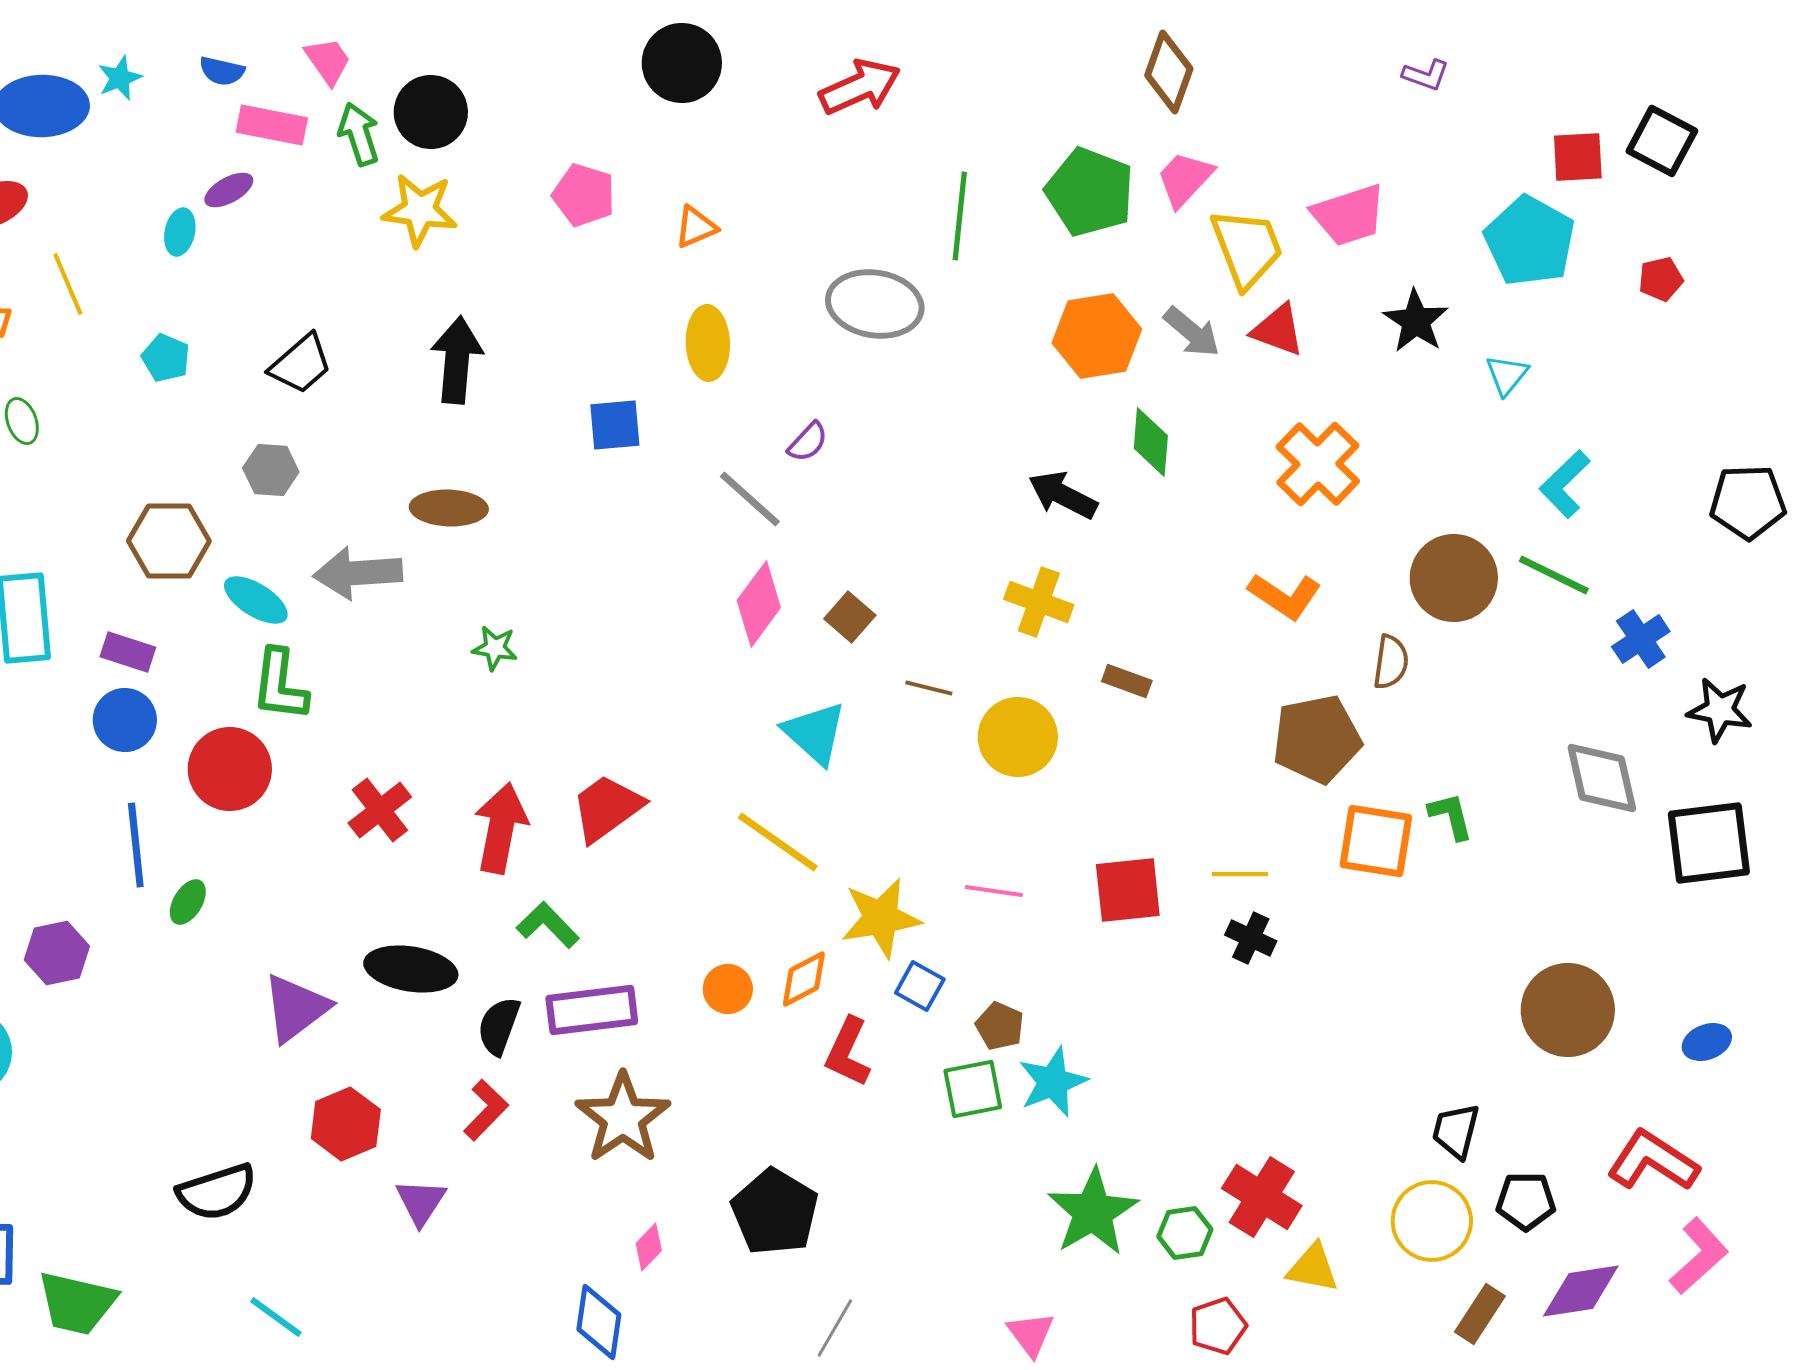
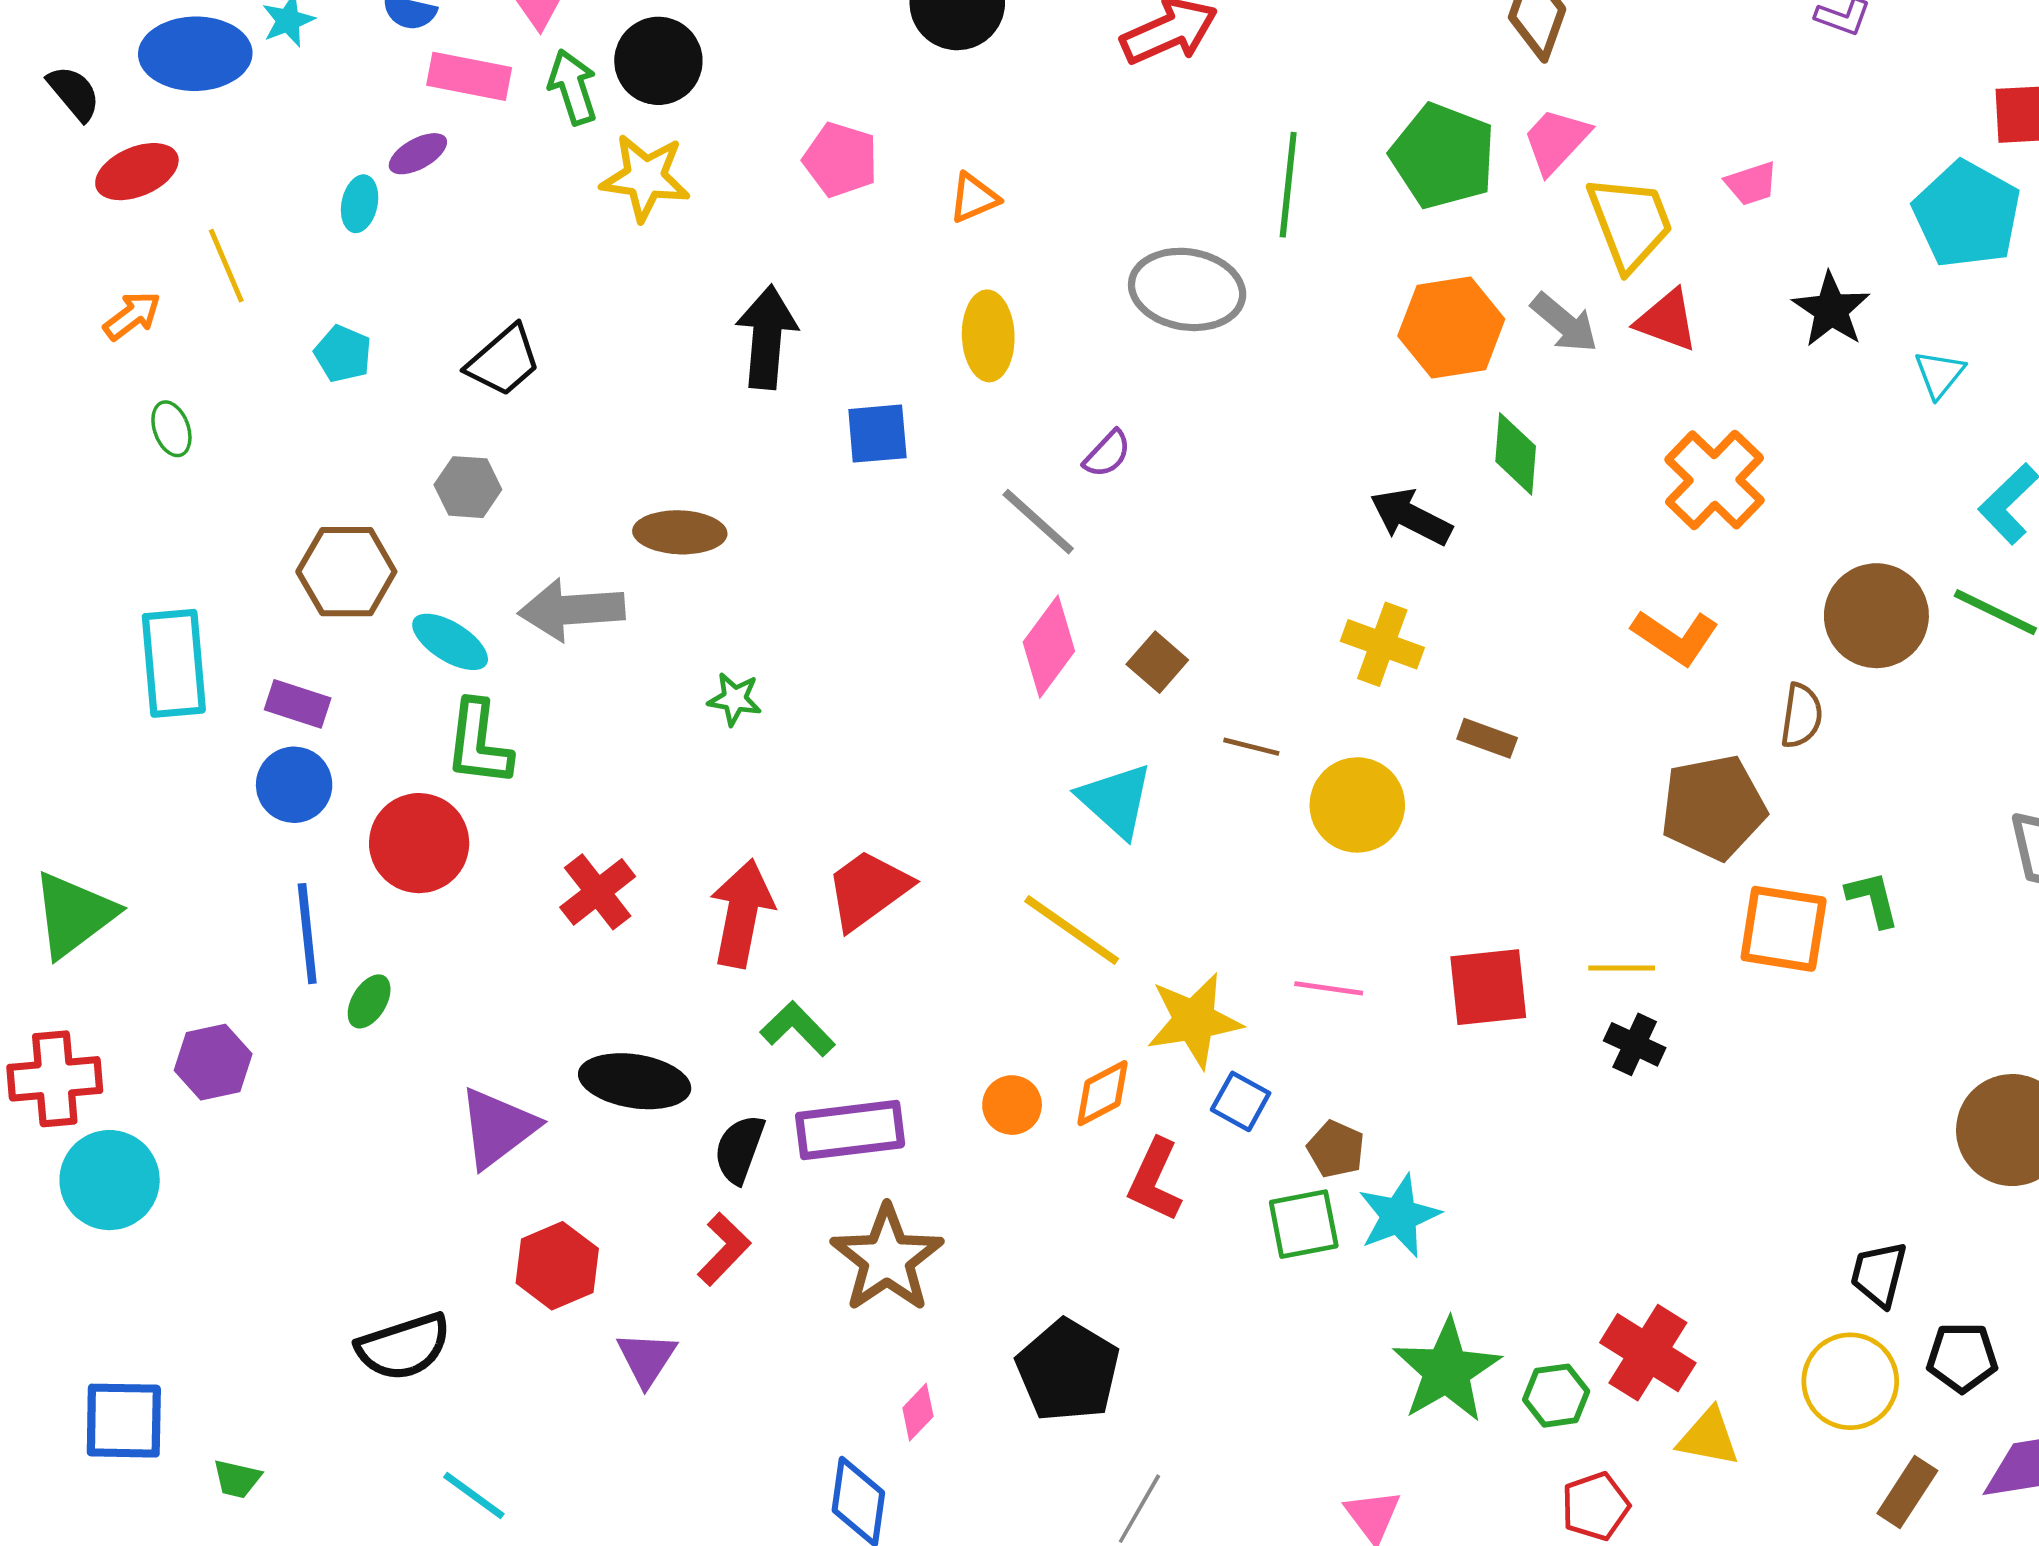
pink trapezoid: (1349, 215) -> (1751, 183), size x0.6
black arrow: (457, 360) -> (767, 337), moved
green trapezoid: (77, 1303) -> (237, 1479), size x0.5

